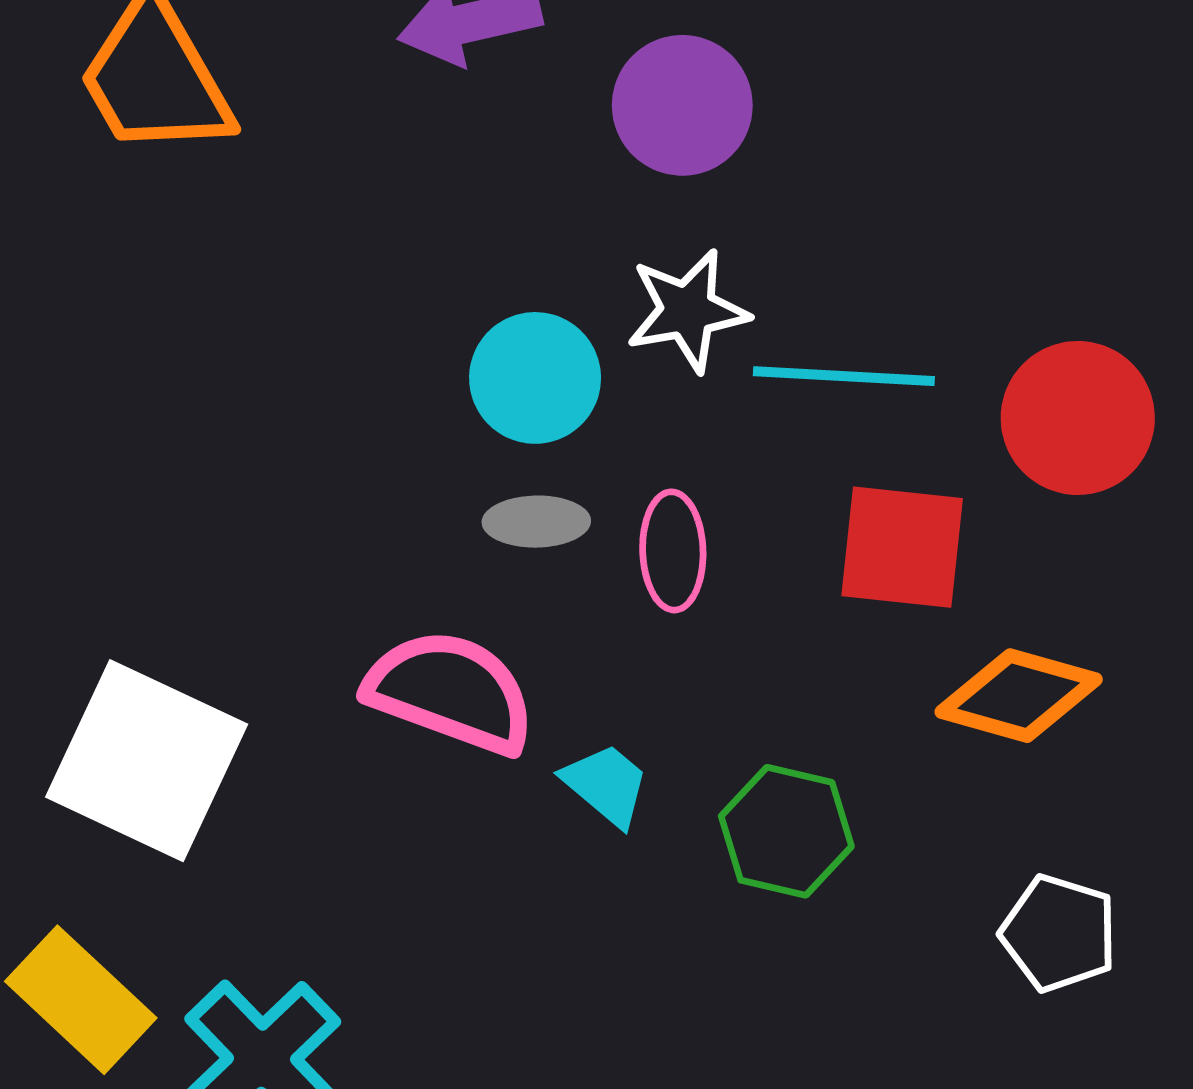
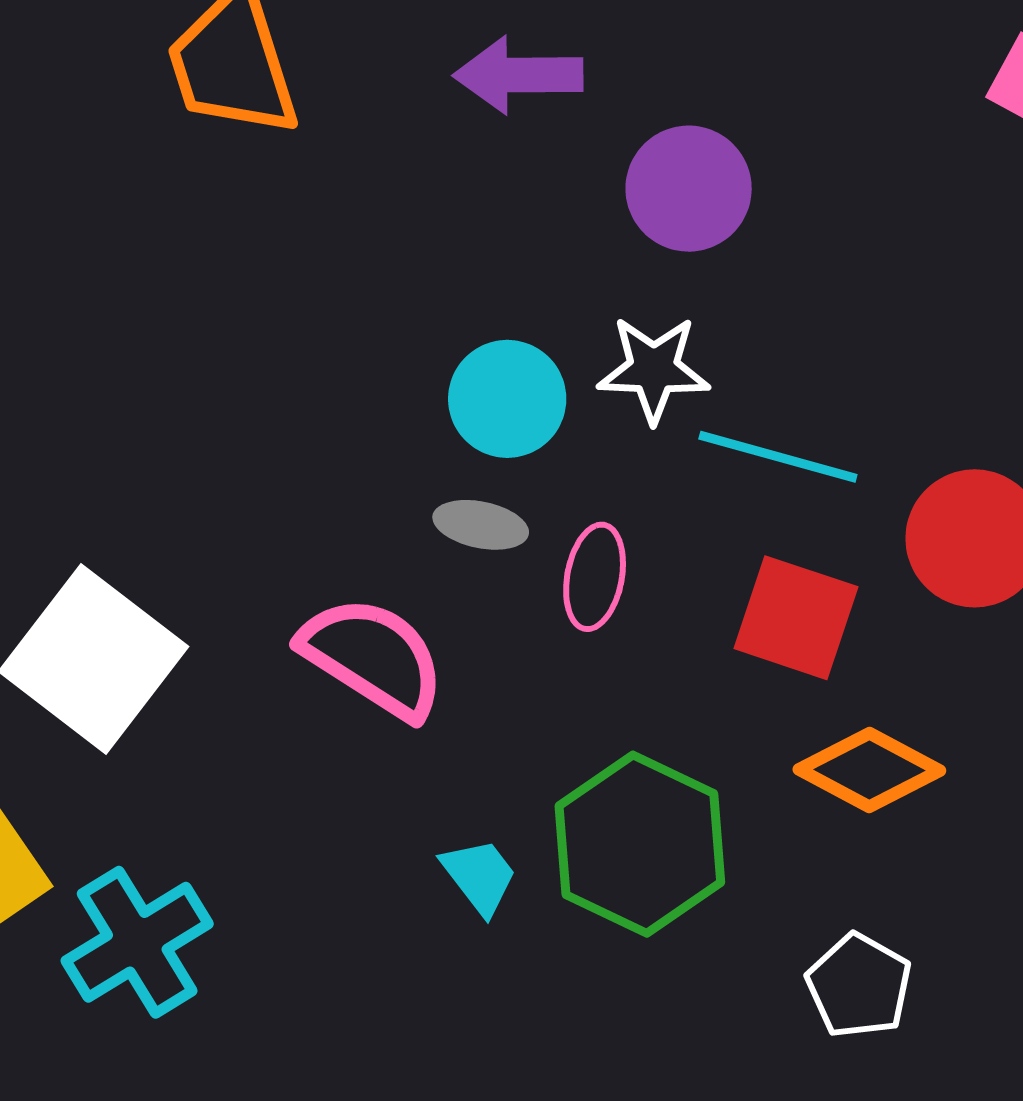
cyan trapezoid: (606, 785) -> (479, 876), moved
green hexagon: (786, 831) -> (640, 844), size x1.5

